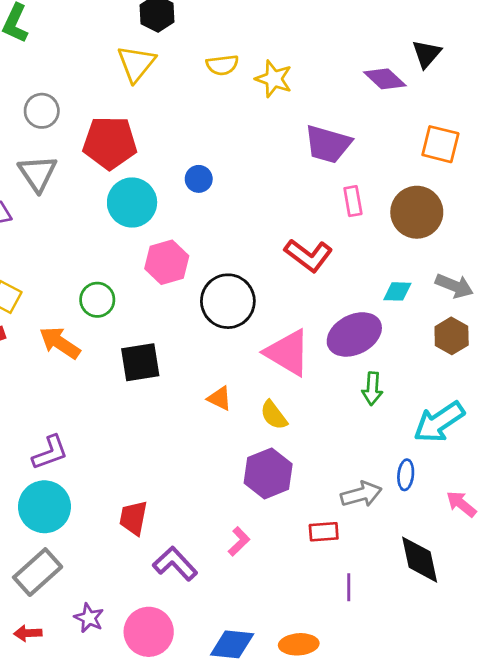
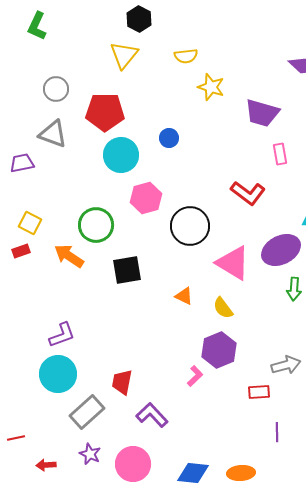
yellow star: (274, 79) -> (211, 87), moved
gray triangle: (38, 173) -> (53, 134), turned -36
green circle: (97, 300) -> (96, 225), size x1.4
pink L-shape: (239, 541) -> (195, 376), moved
gray rectangle: (38, 572) -> (87, 412), moved

